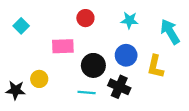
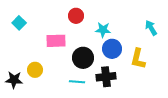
cyan star: (129, 20) -> (103, 30), moved
cyan arrow: (170, 32) -> (151, 28), size x0.7
black cross: (119, 87) -> (106, 77), turned -30

